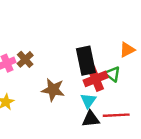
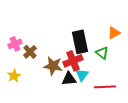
brown cross: (25, 59) -> (30, 52), moved
red cross: (96, 79) -> (73, 61), moved
black triangle: (91, 119) -> (69, 79), moved

